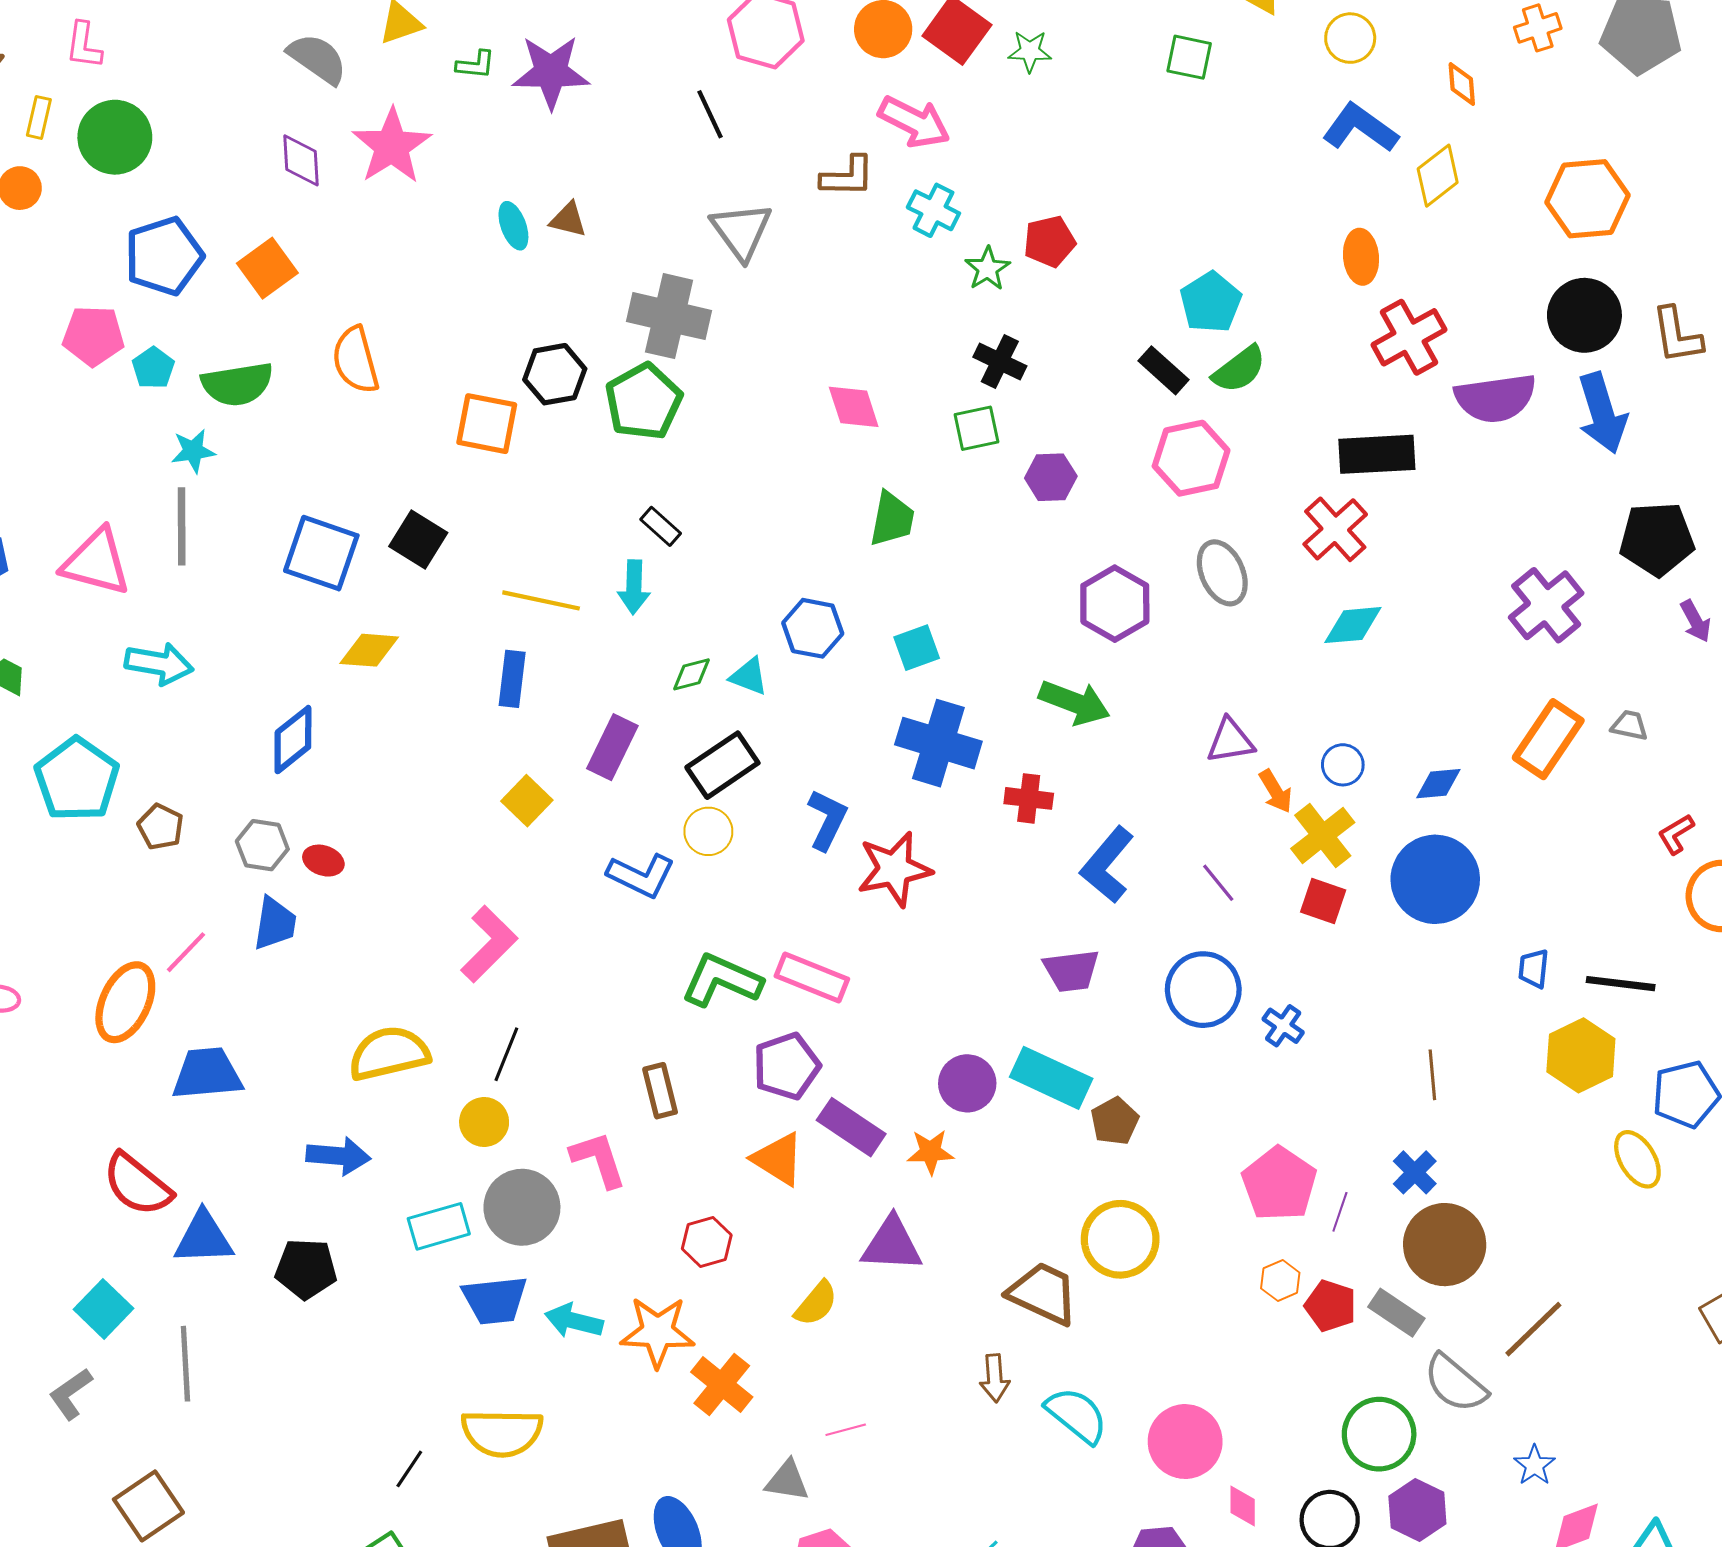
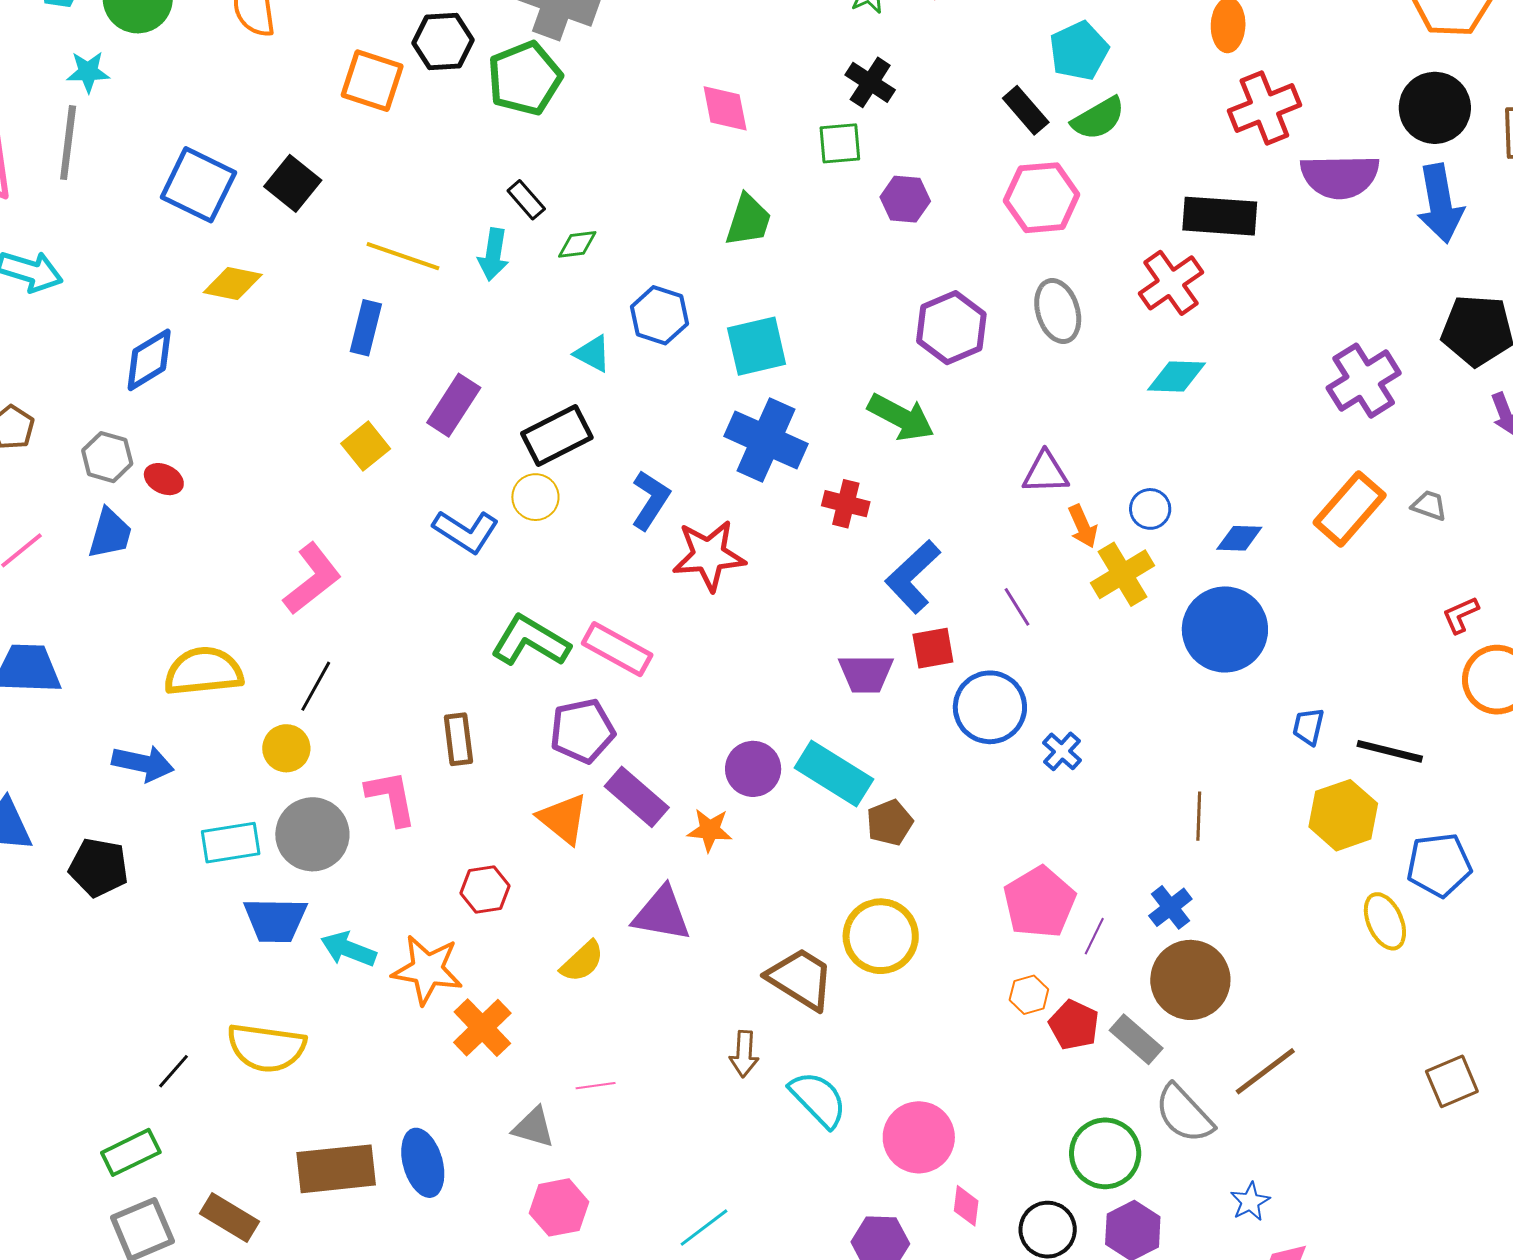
cyan square: (917, 648) -> (757, 346), size x1.4
green diamond: (692, 674) -> (577, 244), moved
red square: (1323, 901) -> (933, 648), moved, turned -36

